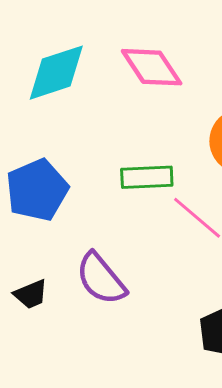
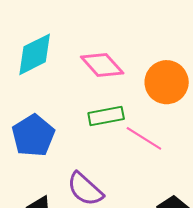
pink diamond: (152, 67) -> (102, 65), moved

